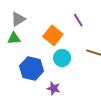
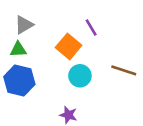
purple line: (78, 20) -> (91, 28), moved
blue hexagon: (32, 68) -> (19, 80), moved

